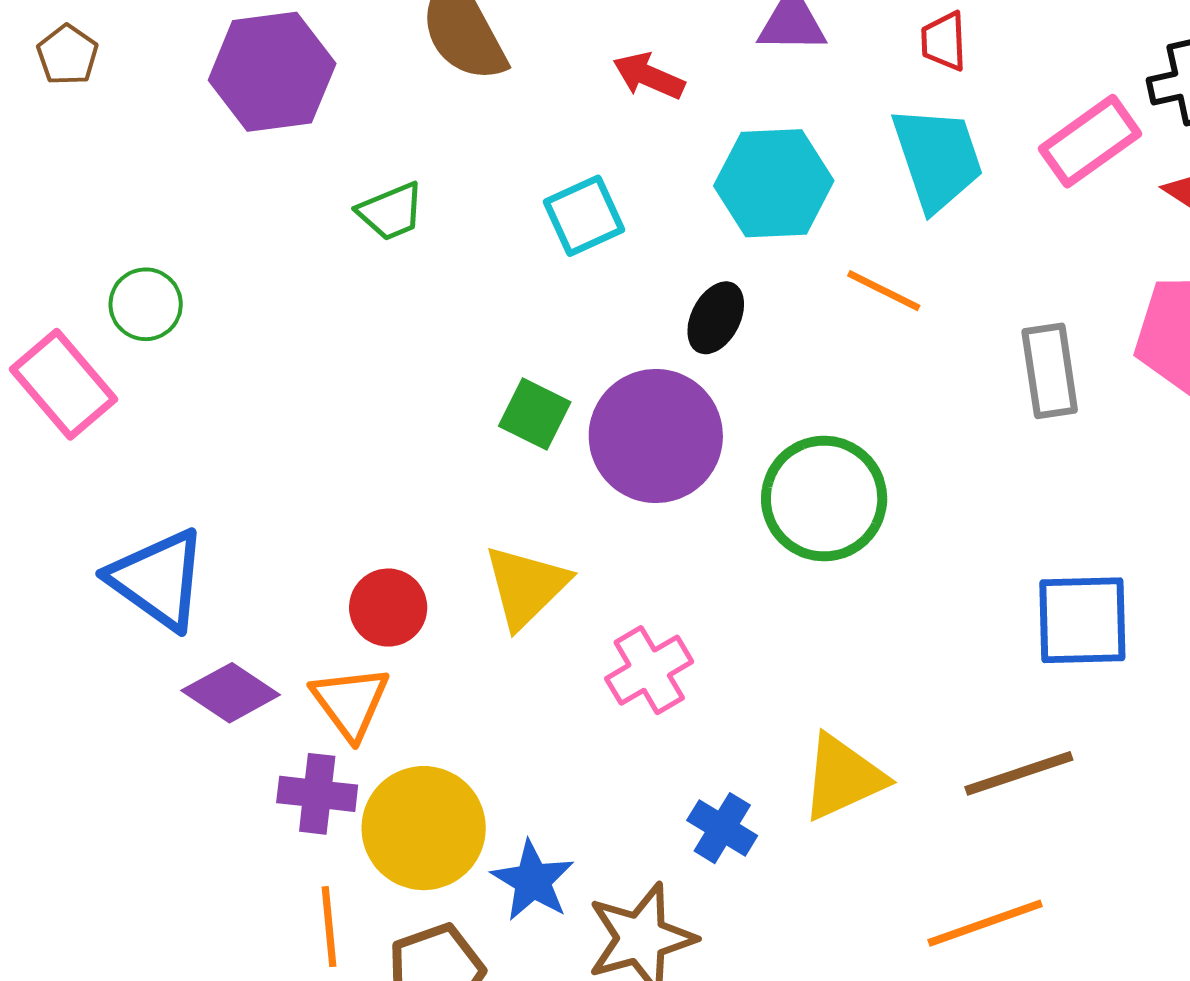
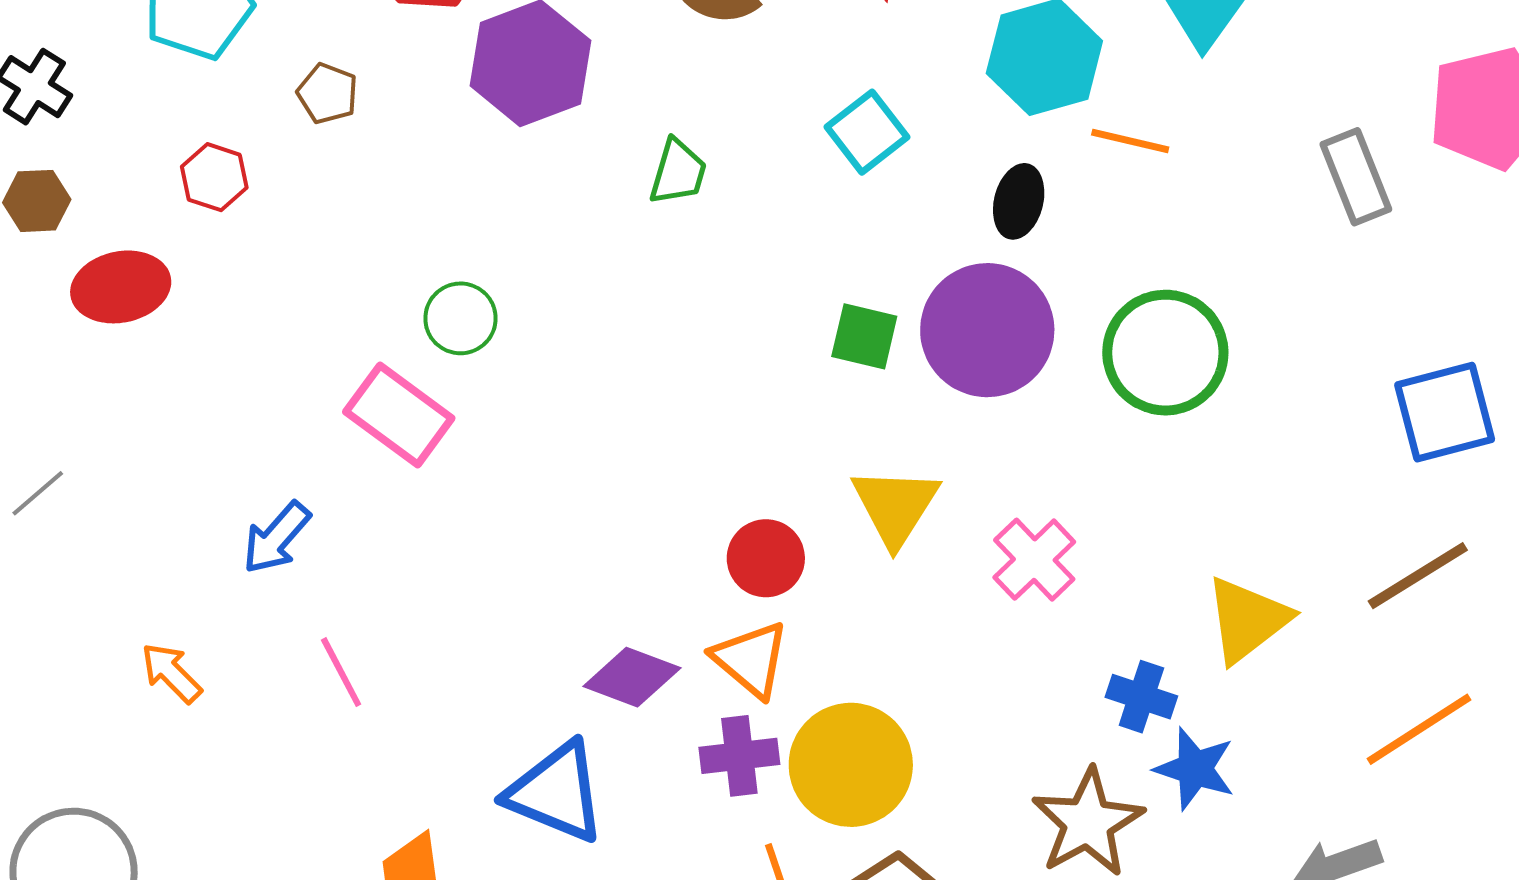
green trapezoid: (391, 211) -> (678, 172), turned -38
orange line: (884, 291) -> (1130, 141), moved
blue triangle: (158, 579) -> (556, 792), moved
blue star: (533, 881) -> (1195, 769), moved

